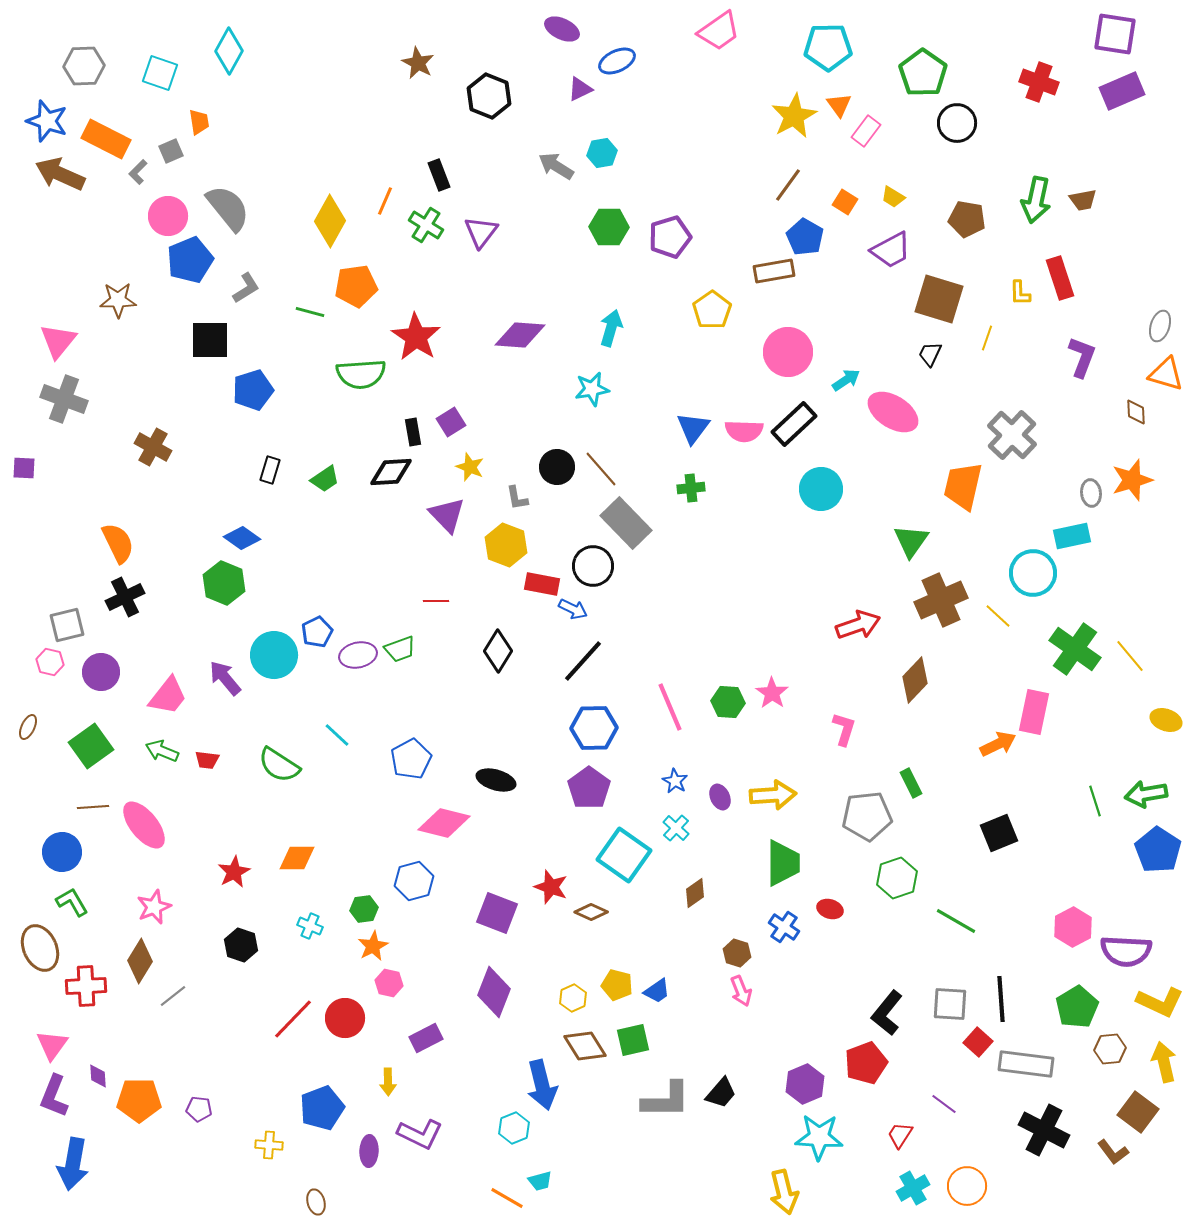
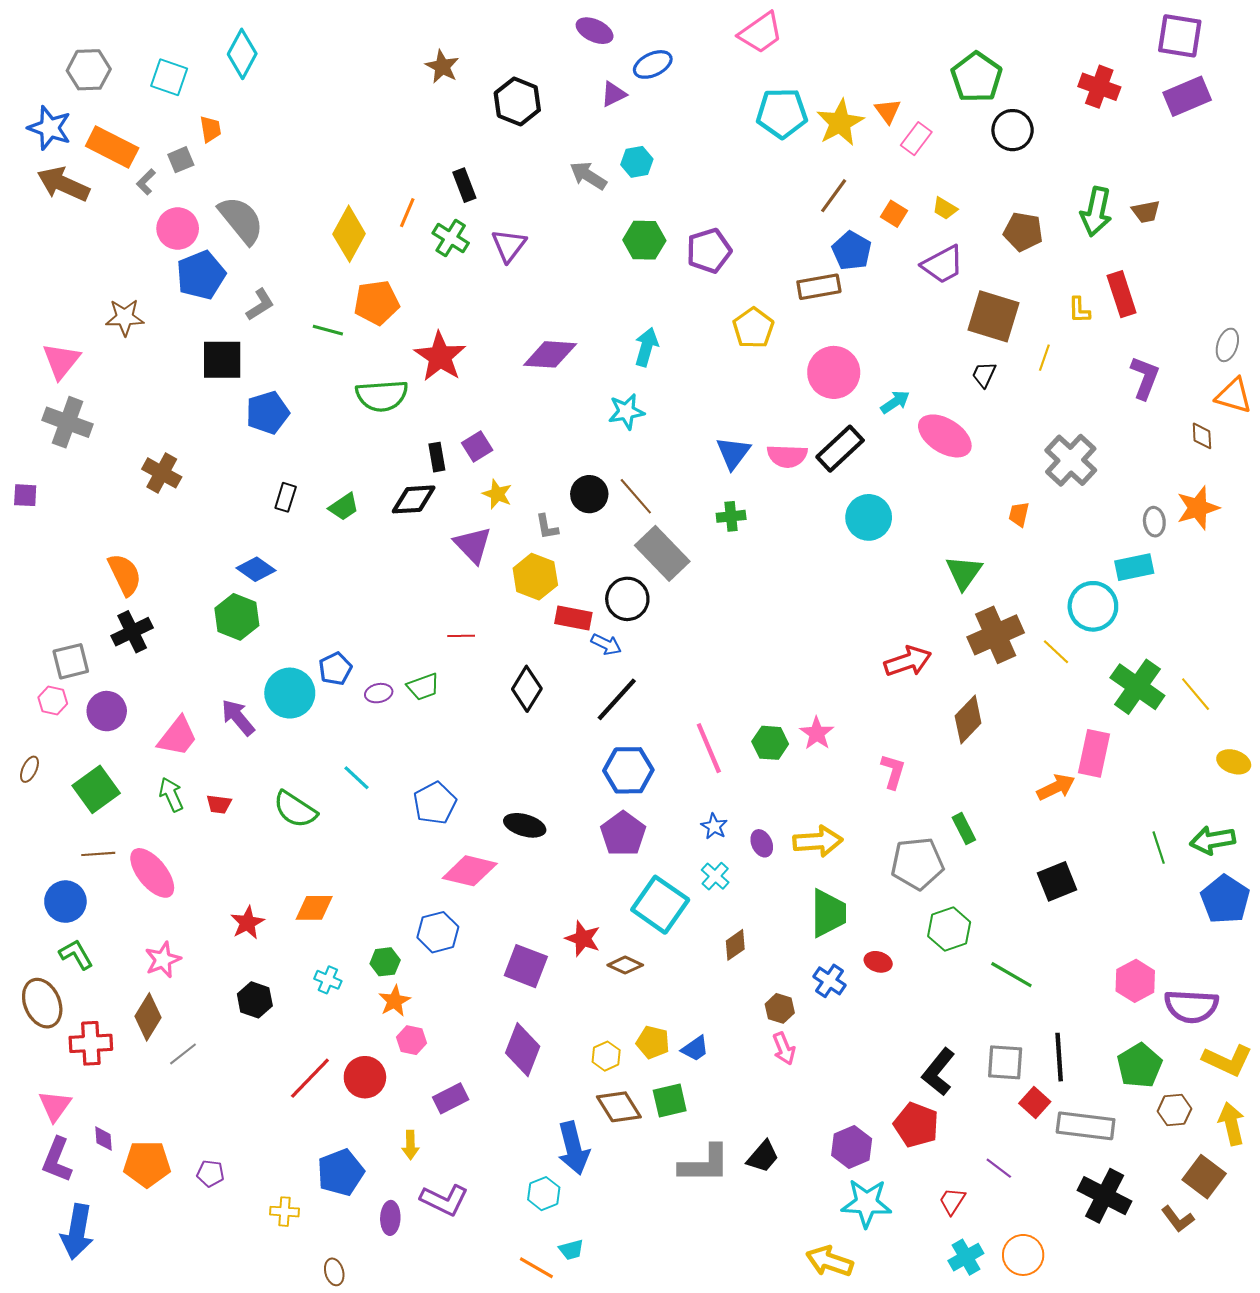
cyan pentagon: (828, 47) -> (782, 113), moved
orange trapezoid: (963, 486) -> (1019, 514), size x0.5
purple ellipse: (358, 655) -> (379, 693), size x0.7
green arrow: (162, 751) -> (171, 795), turned 44
red pentagon: (866, 1063) -> (916, 1125), turned -30
yellow arrow: (784, 1192) -> (829, 1261), turned 123

